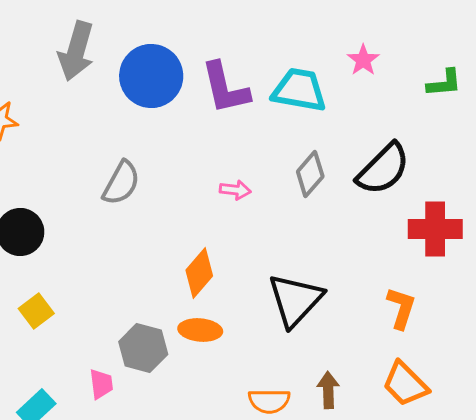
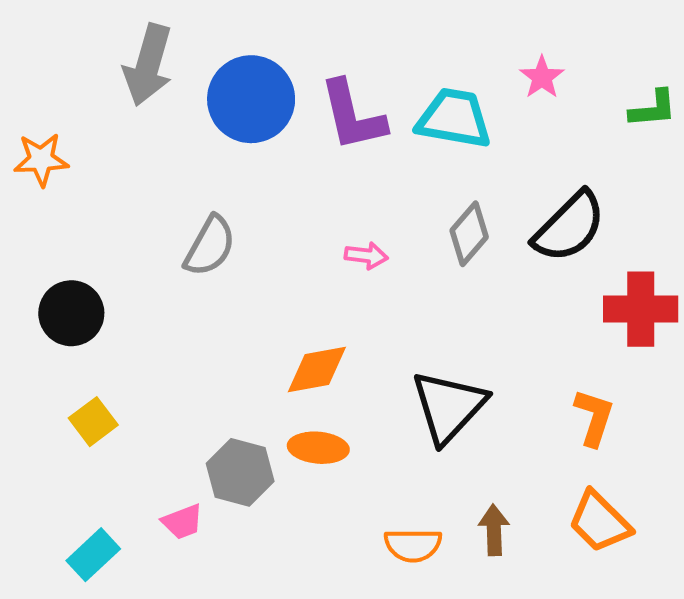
orange diamond: (199, 273) -> (317, 369), turned 39
pink trapezoid: (101, 384) -> (182, 522), turned 76

